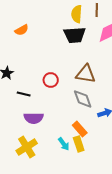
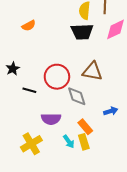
red circle: (51, 80) -> (57, 77), size x1.6
gray diamond: (83, 99) -> (77, 96), moved
purple semicircle: (34, 118) -> (51, 119), moved

